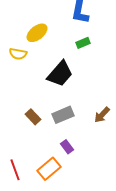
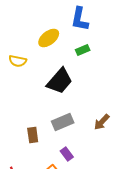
yellow ellipse: (37, 33) -> (49, 38), moved
brown rectangle: (33, 117) -> (33, 135), moved, turned 35

